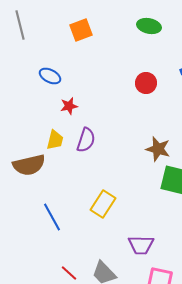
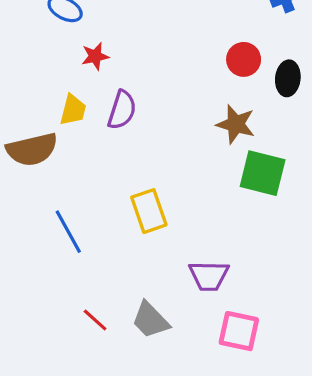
red circle: (146, 83) -> (244, 59), moved
yellow rectangle: (103, 204) -> (149, 211), turned -52

